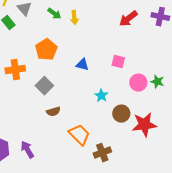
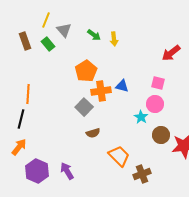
red arrow: (128, 19) -> (171, 53), moved
orange cross: (15, 70) -> (101, 91), moved
pink circle: (138, 83) -> (155, 104), moved

